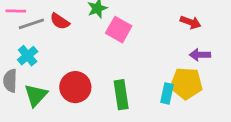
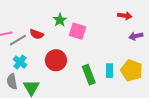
yellow pentagon: (186, 83) -> (132, 70), moved, turned 30
red circle: (75, 87) -> (56, 60), moved
cyan rectangle: (167, 93) -> (110, 71), moved

